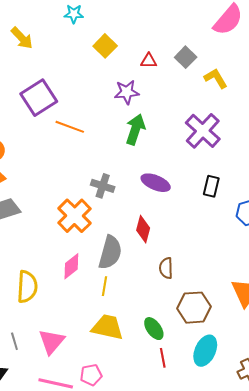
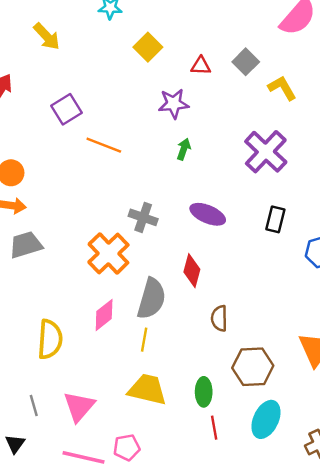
purple square: (39, 98) -> (66, 109), size x0.7
green arrow: (135, 129) -> (184, 149), size x0.6
green ellipse: (154, 329) -> (204, 392), turned 35

